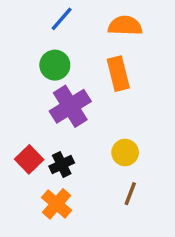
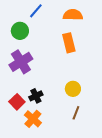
green circle: (55, 65) -> (20, 31), moved
purple cross: (70, 106) -> (21, 62), moved
red square: (29, 159) -> (17, 102), moved

